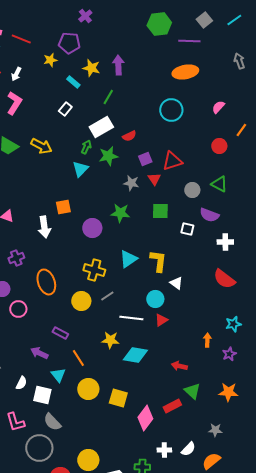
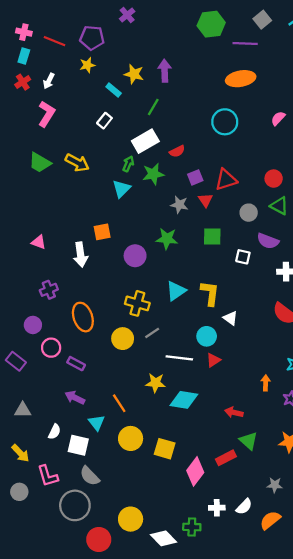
purple pentagon: (69, 43) -> (92, 38), moved
red circle: (219, 146) -> (274, 179), moved
purple rectangle: (60, 333) -> (76, 364), moved

